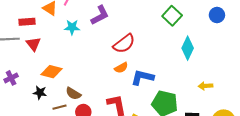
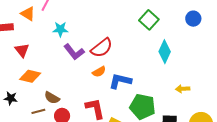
purple L-shape: (100, 15) -> (74, 52), moved, turned 80
cyan star: (72, 27) -> (60, 29), moved
red triangle: (33, 44) -> (22, 50), moved
black star: (40, 93) -> (11, 98), moved

